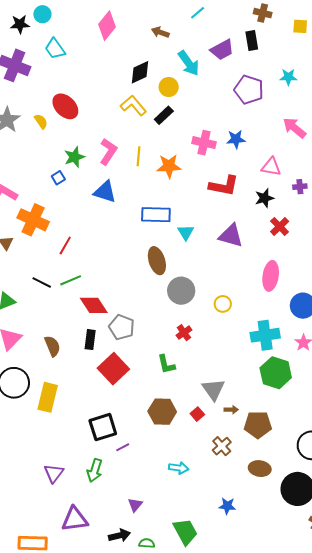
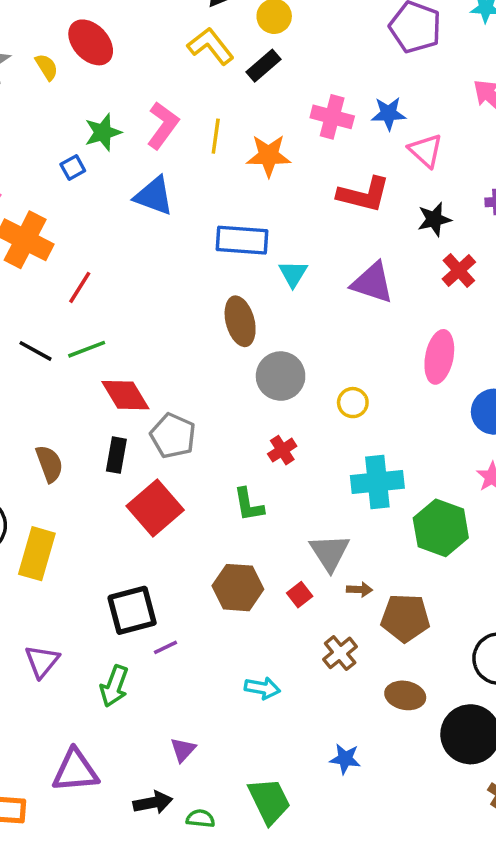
pink triangle: (271, 167) -> (426, 151), moved, turned 30
cyan cross: (265, 335) -> (377, 482), moved
purple triangle: (54, 473) -> (42, 661), moved

